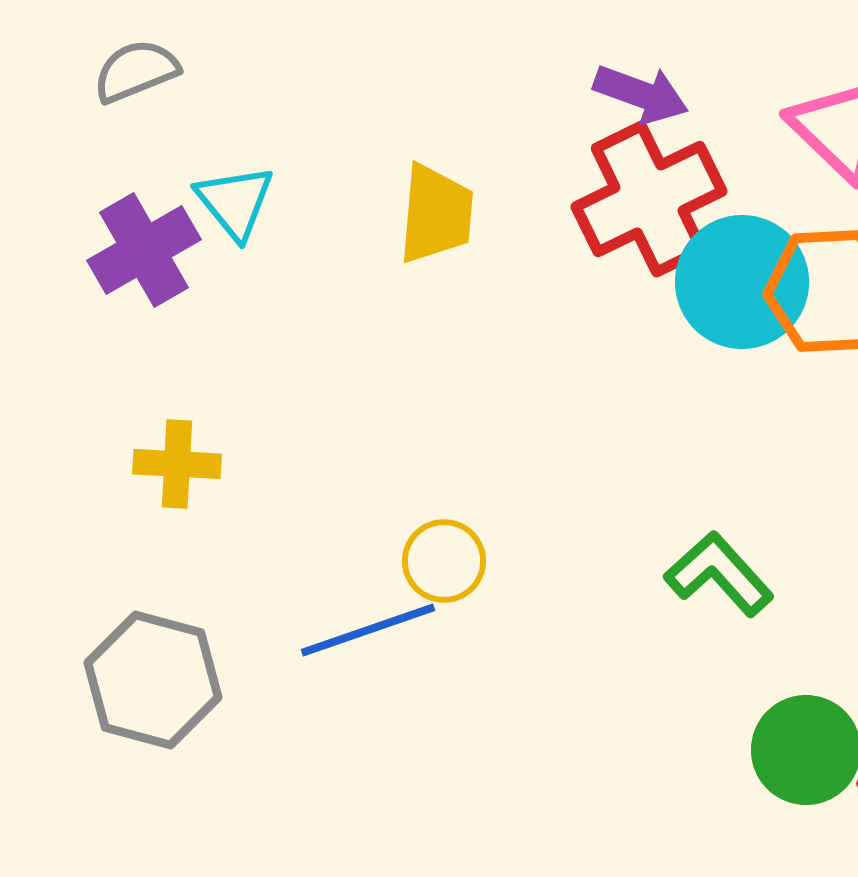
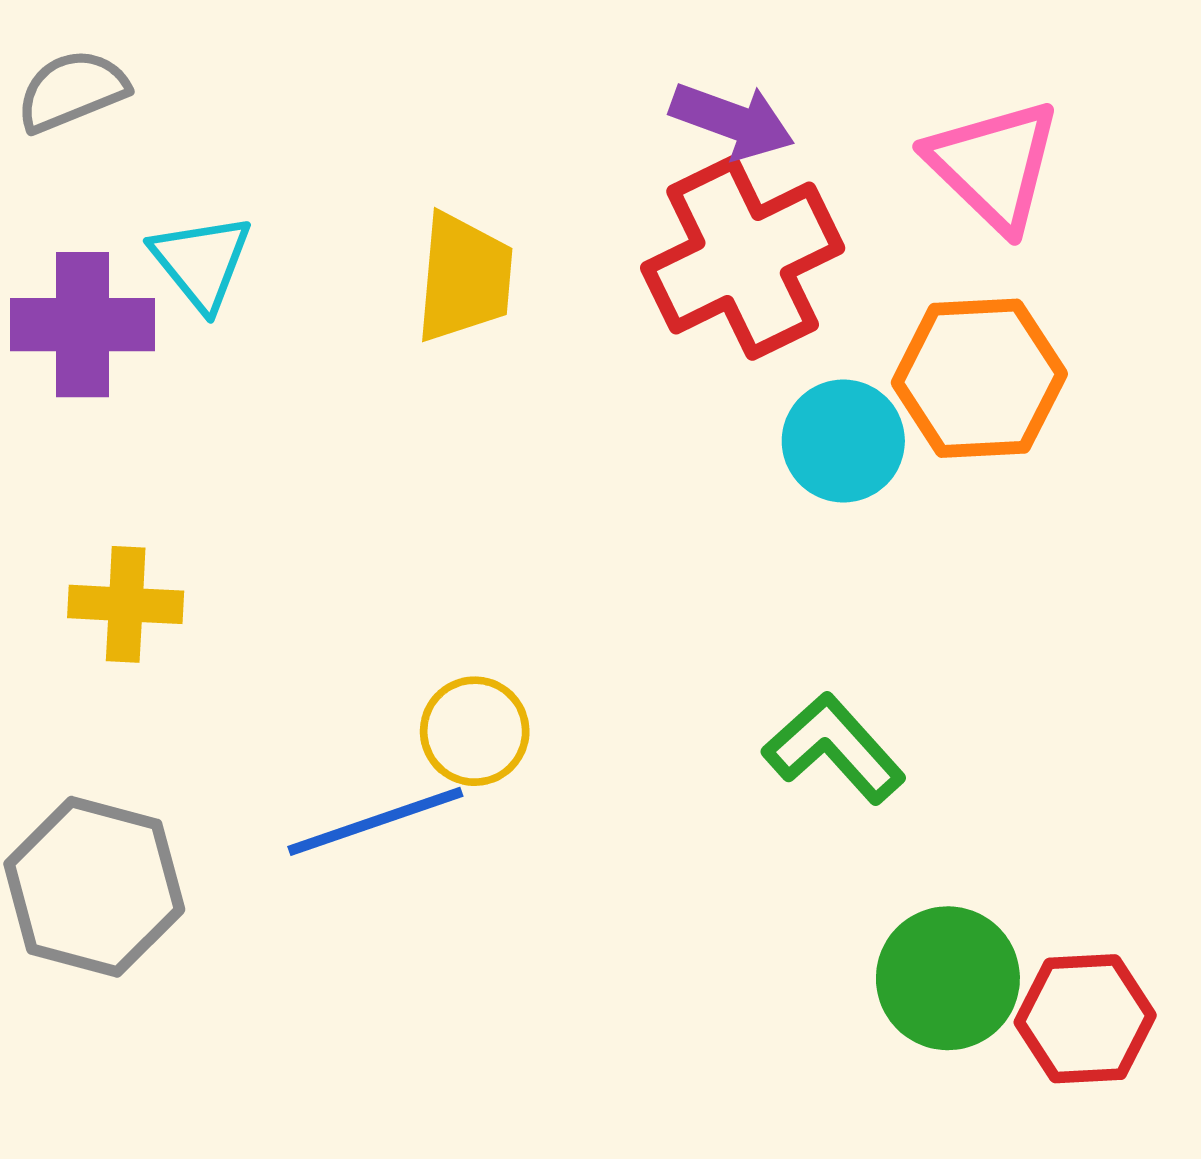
purple cross: (144, 250) -> (83, 325), turned 30
cyan circle: (742, 282) -> (843, 441), moved, size x0.7

